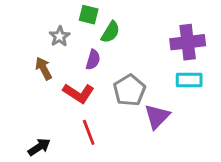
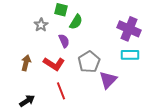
purple cross: (188, 42) -> (129, 29), turned 30
purple semicircle: (93, 60) -> (64, 41), turned -40
brown arrow: (44, 68) -> (26, 63), moved, turned 42

